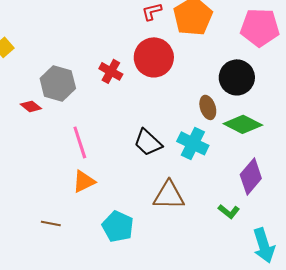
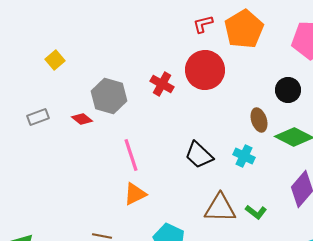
black circle: (237, 77) -> (288, 90), size x0.7
cyan cross: (193, 143) -> (244, 156), size x0.7
green L-shape: (229, 211) -> (256, 212), moved

